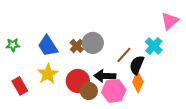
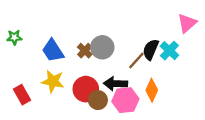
green star: (13, 45) -> (14, 37), moved
black semicircle: (137, 65) -> (151, 49), moved
yellow star: (48, 74) -> (53, 81), turned -30

